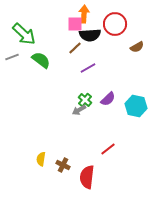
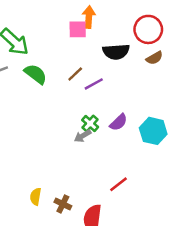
red circle: (115, 24) -> (148, 29), moved
black semicircle: (90, 35) -> (116, 52), moved
brown line: (75, 48) -> (75, 74), moved

